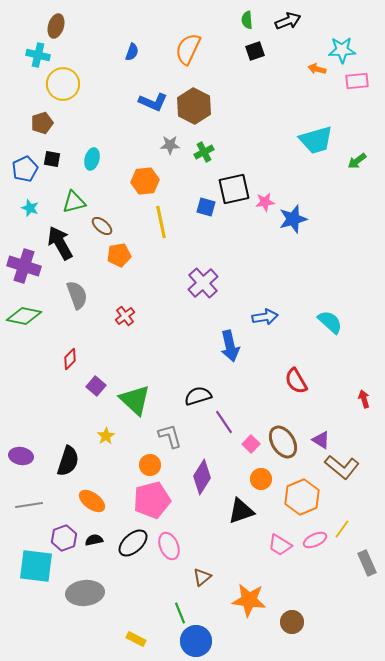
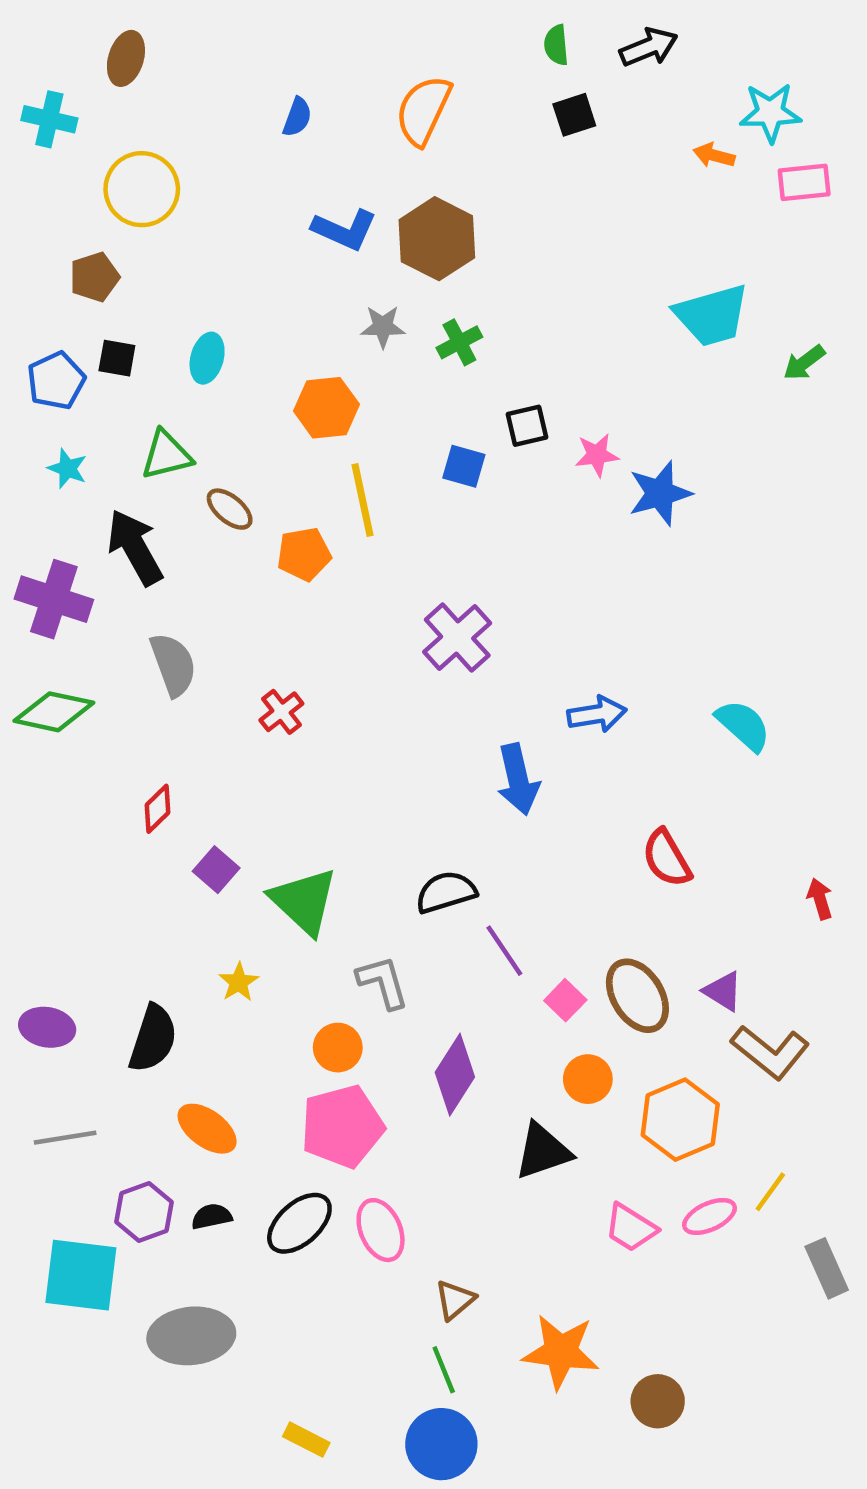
cyan cross: (38, 55) -> (49, 119), moved
black square: (234, 189) -> (527, 426), size x0.6
orange pentagon: (119, 255) -> (304, 554), moved
green line: (180, 613) -> (444, 1370), moved

